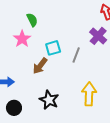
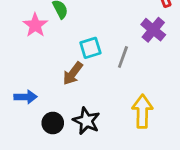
pink star: (22, 39) -> (35, 25), moved
black circle: (14, 108) -> (53, 123), moved

